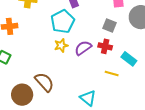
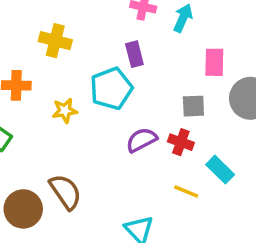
gray square: (110, 25) -> (193, 106), turned -32
yellow star: (61, 45) -> (65, 111), moved

